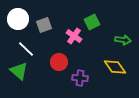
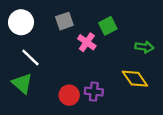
gray square: (44, 25) -> (64, 21), moved
red circle: (59, 62) -> (69, 95), moved

